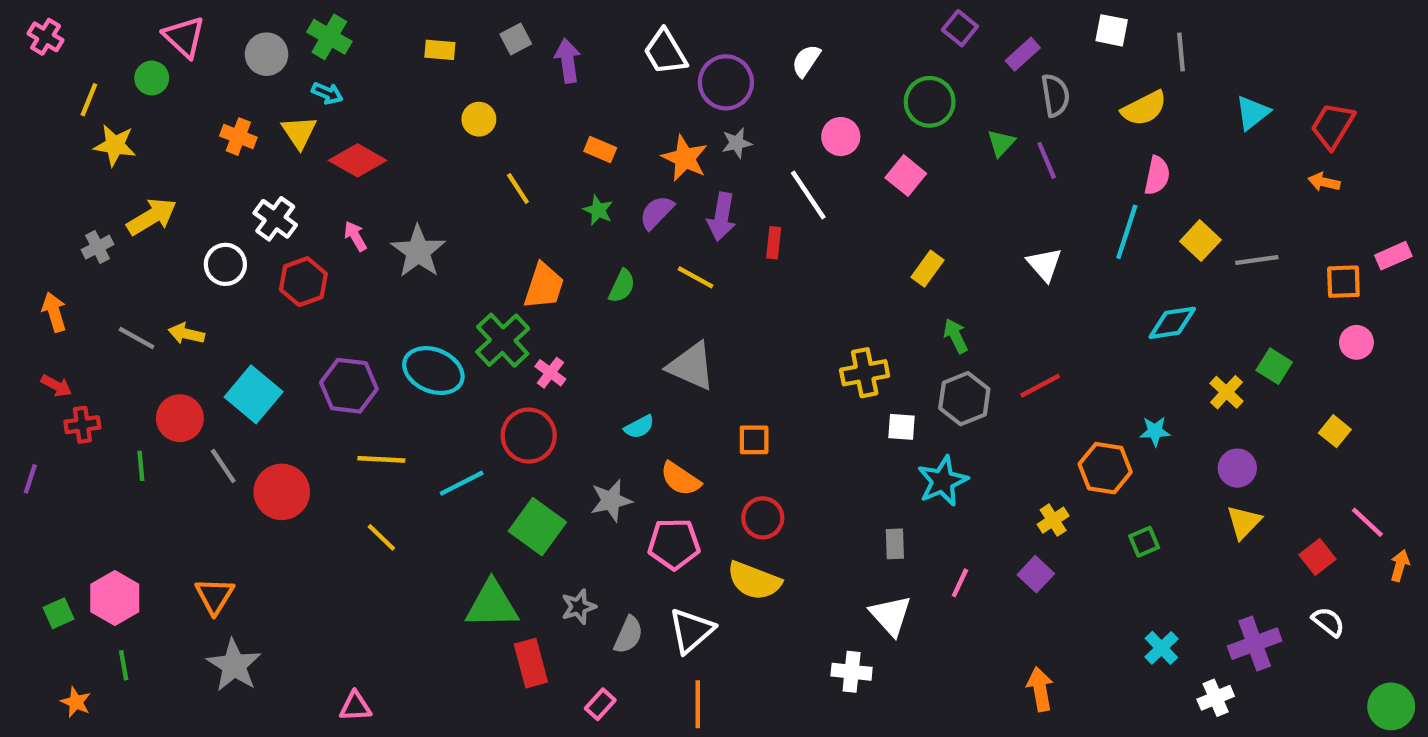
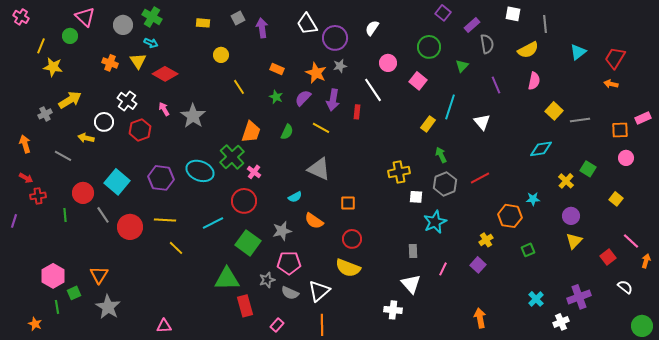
purple line: (1047, 160) -> (496, 85), moved
cyan line: (1127, 232) -> (450, 107), moved
yellow arrow: (186, 334) -> (86, 138), moved
yellow line: (381, 459) -> (165, 220), moved
pink pentagon: (674, 544) -> (289, 263), moved
green square: (59, 613) -> (74, 293), moved
white semicircle: (1328, 622) -> (625, 287), moved
gray semicircle: (628, 635) -> (290, 293), turned 90

